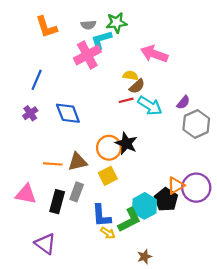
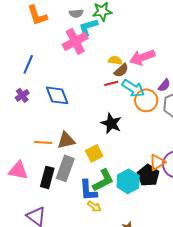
pink arrow: (154, 54) -> (142, 57), moved, turned -40
orange circle: (109, 148) -> (146, 100), moved
gray rectangle: (77, 192) -> (65, 168), size x1.4
green L-shape: (129, 220) -> (103, 180), moved

